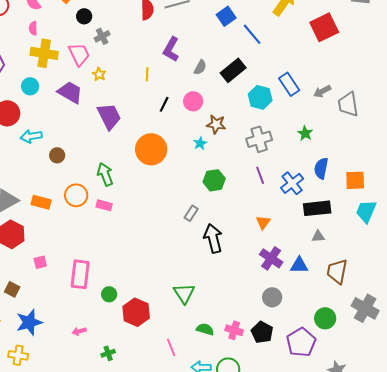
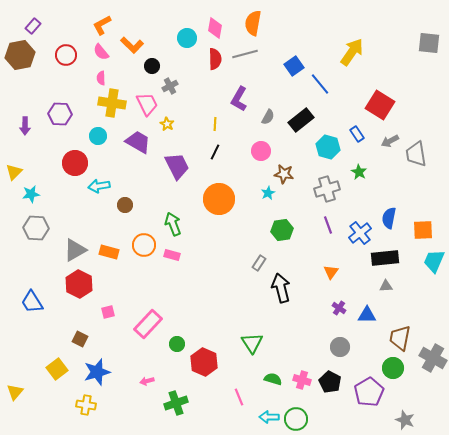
red square: (324, 27) -> (380, 105), moved, turned -32
blue rectangle: (289, 84) -> (357, 134), size x0.7
black line: (164, 104) -> (215, 152), moved
green star: (305, 133) -> (359, 172), moved
purple cross: (271, 258) -> (339, 308), size x0.6
brown trapezoid: (337, 271) -> (400, 338), moved
pink rectangle: (80, 274) -> (148, 324), turned 36
green cross: (108, 353) -> (176, 403), size x1.6

